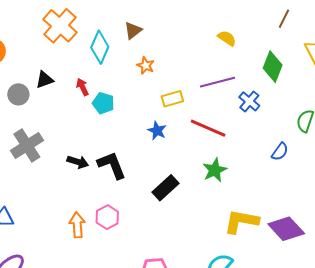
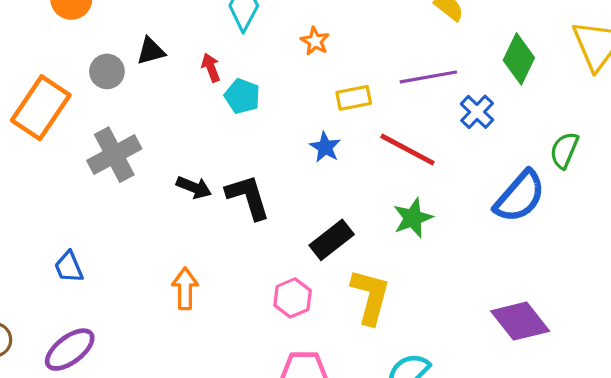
blue semicircle: (280, 152) -> (520, 196), size x1.8
pink hexagon: (107, 217) -> (293, 298), moved
yellow L-shape: (241, 221) -> (370, 297), moved, turned 90

